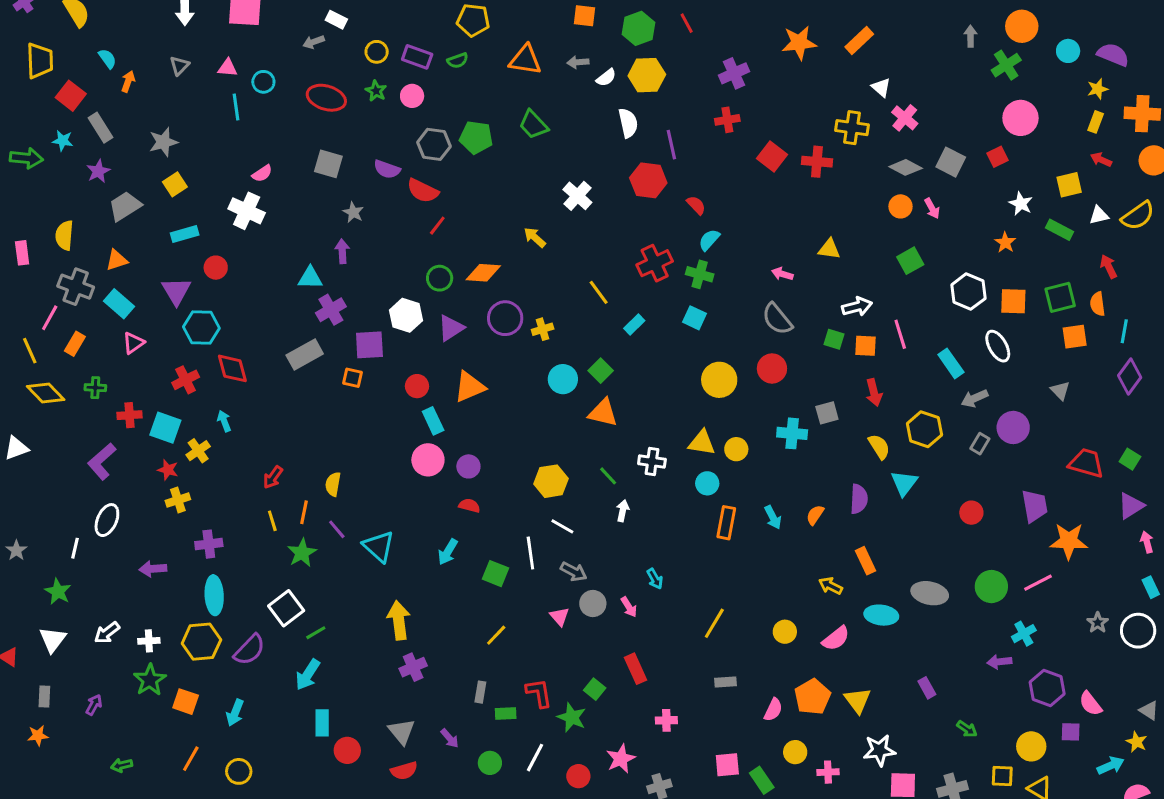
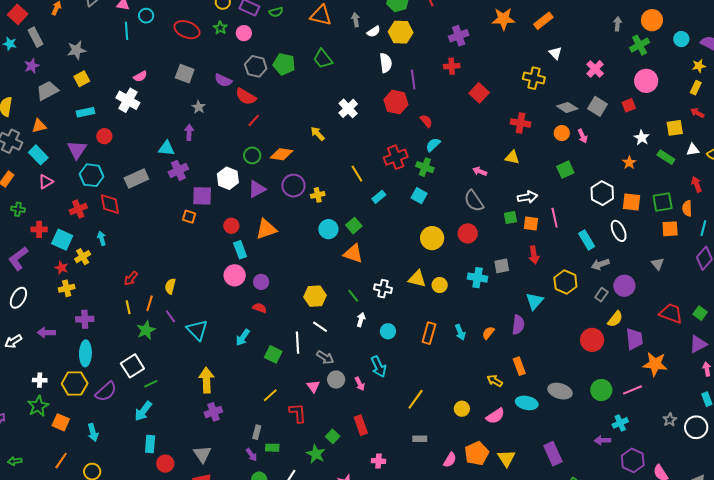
gray arrow: (578, 62) -> (356, 20), turned 80
pink cross: (905, 118) -> (595, 69), moved
red cross: (817, 162) -> (521, 123), moved
green square: (834, 339) -> (510, 217), turned -32
gray rectangle: (305, 354) -> (136, 178), moved
yellow semicircle: (879, 447) -> (615, 319), moved, turned 66
cyan circle: (707, 483) -> (388, 331), moved
cyan triangle: (904, 483) -> (535, 301), moved
red circle: (971, 513) -> (592, 340), size x1.5
cyan arrow: (655, 579) -> (379, 367), size x1.5
white arrow: (107, 633) -> (13, 341), moved
purple rectangle: (927, 688) -> (553, 454), size x1.6
red L-shape: (539, 693) -> (298, 413), moved
cyan arrow: (235, 713) -> (93, 432), turned -42
purple arrow: (450, 738) -> (251, 455), moved

